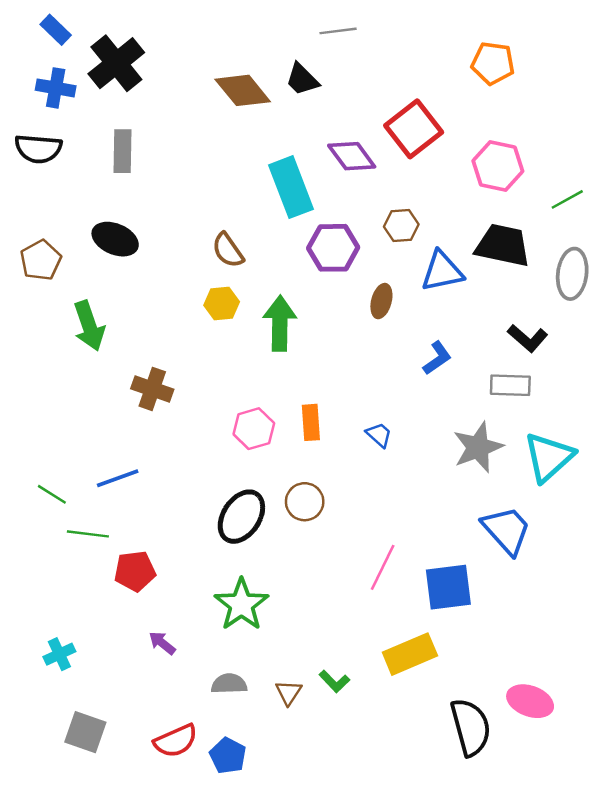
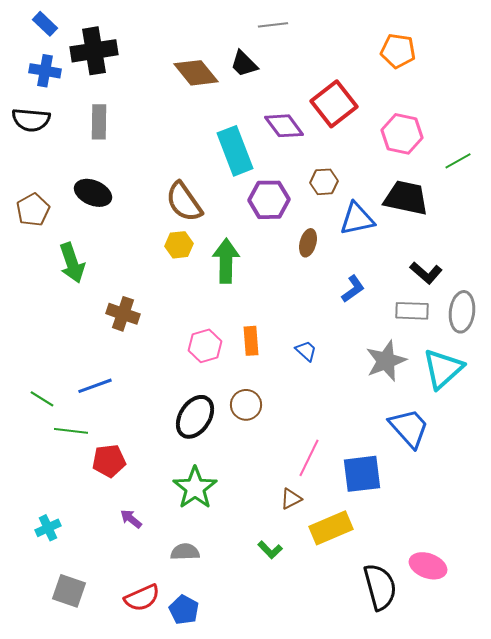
black cross: (116, 63) -> (94, 51), turned 30
brown semicircle: (228, 250) -> (184, 202), size x1.4
gray ellipse: (572, 274) -> (462, 312), moved
brown triangle: (289, 692) -> (291, 499), moved, turned 30

